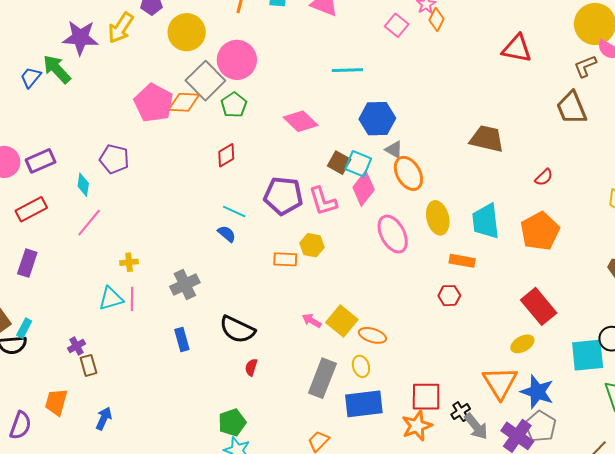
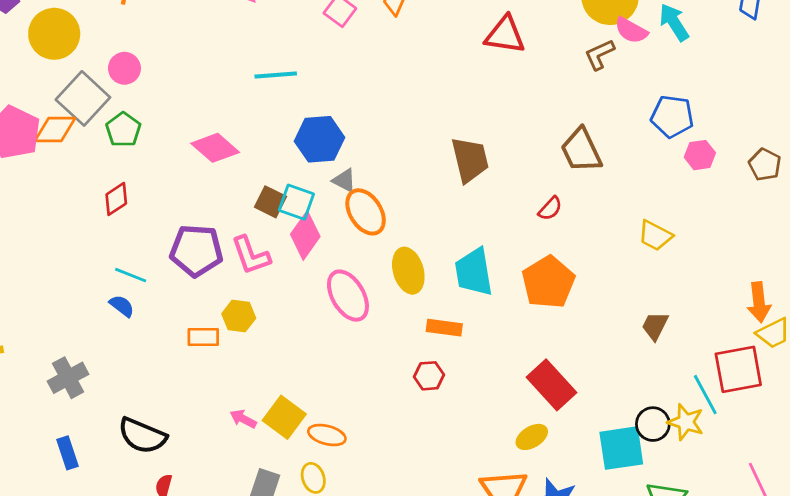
pink circle: (237, 60) -> (124, 68), size x0.6
brown trapezoid: (572, 108) -> (581, 150), moved
brown trapezoid: (487, 139) -> (470, 160), turned 66

